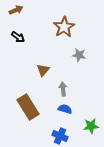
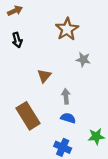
black arrow: (18, 37) -> (17, 40), turned 40

